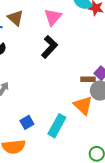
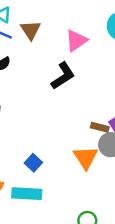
blue square: (27, 122) -> (33, 163), moved, turned -32
cyan rectangle: (57, 126) -> (27, 194), moved, turned 50

